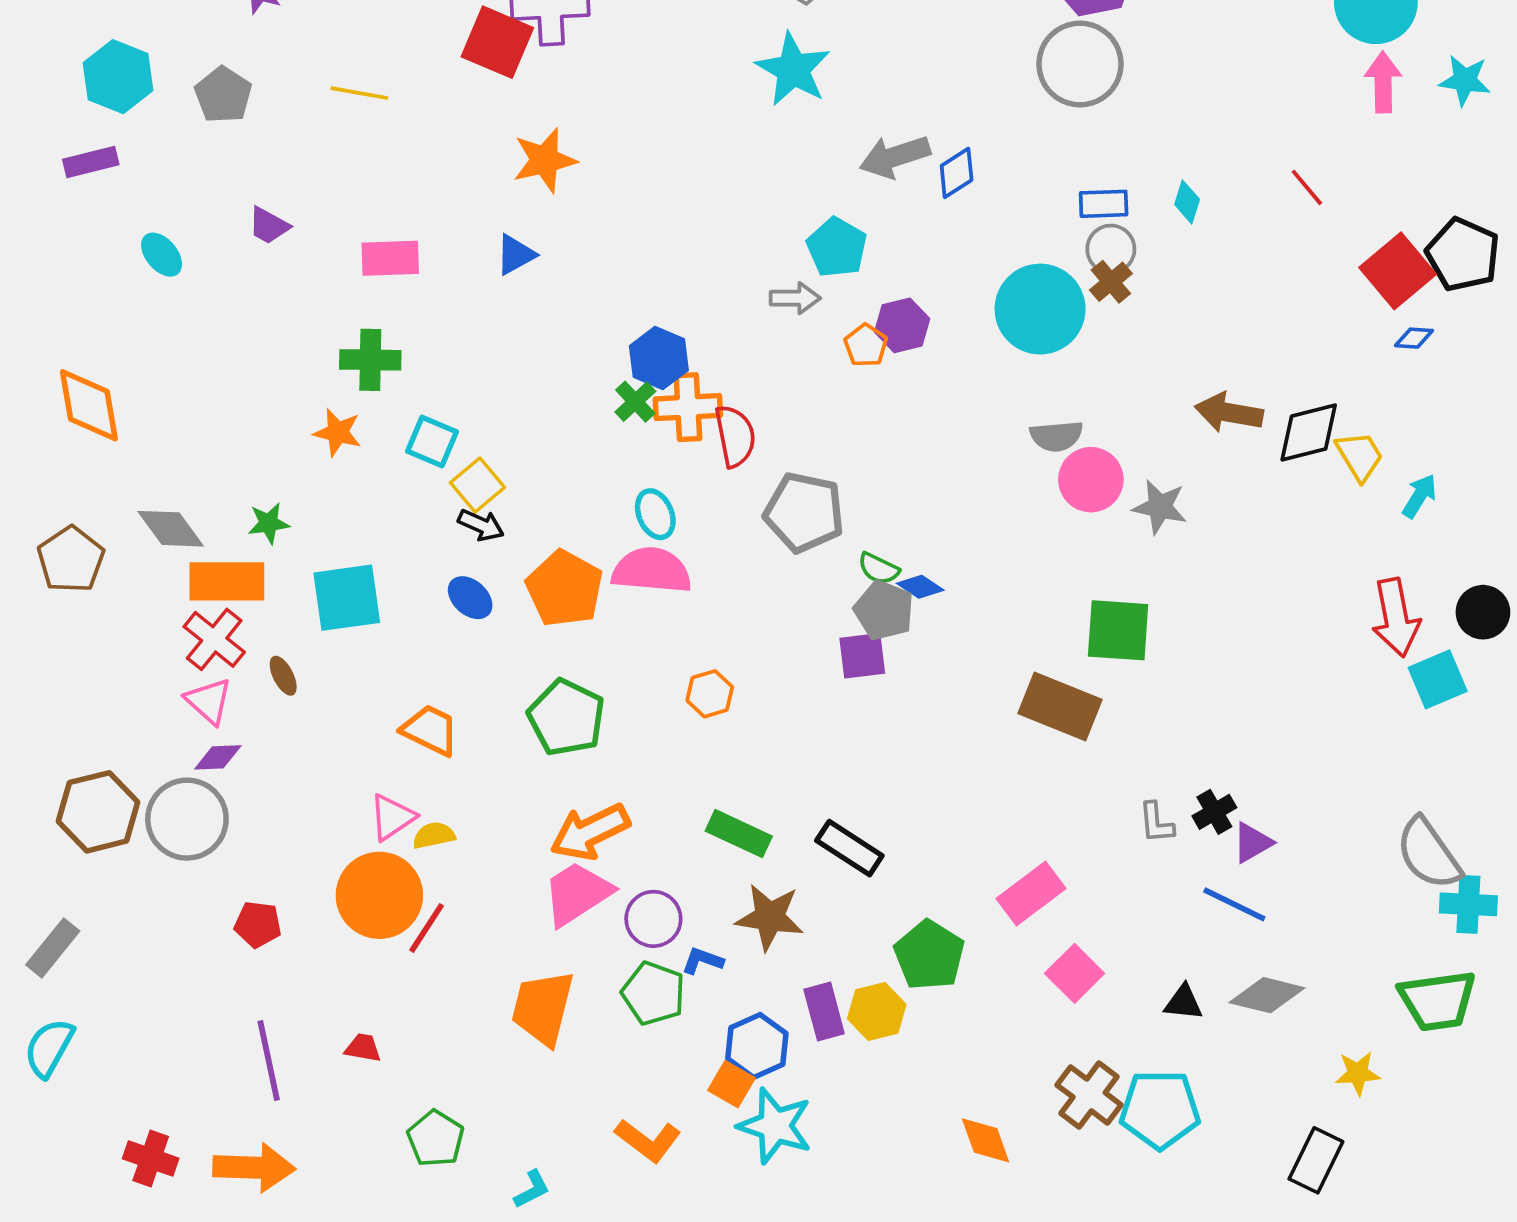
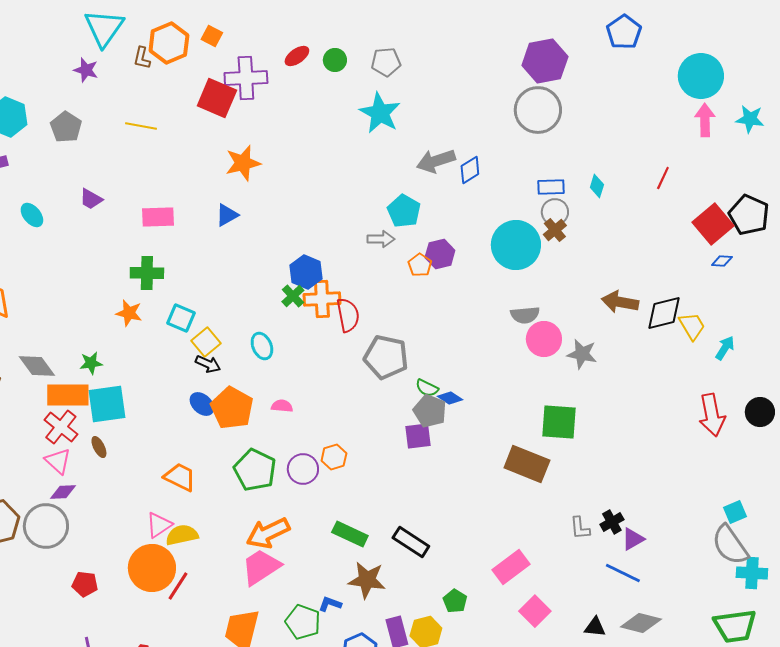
red line: (1307, 187) -> (663, 178), turned 65
cyan ellipse: (655, 514) -> (262, 346), moved
pink semicircle: (652, 570) -> (282, 406), moved, size x0.5
orange pentagon: (565, 589) -> (232, 408), moved
cyan square: (347, 598) -> (107, 404), moved
cyan square: (1438, 679) -> (735, 512), moved, size x0.7
yellow semicircle: (434, 835) -> (182, 535), size x1.4
purple circle: (653, 919) -> (303, 469), moved
green pentagon: (929, 955) -> (455, 601), size x0.6

